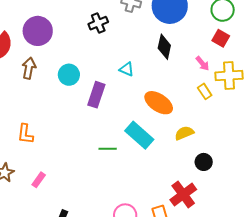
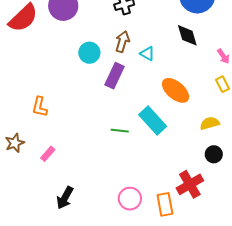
black diamond: (164, 47) -> (187, 35), turned -35
brown arrow: (29, 68) -> (122, 42), moved
yellow semicircle: (184, 133) -> (210, 123), moved

